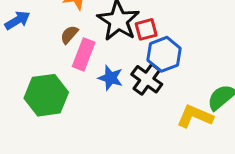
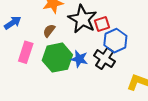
pink rectangle: (84, 54) -> (26, 52), moved
green hexagon: (46, 95) -> (57, 58), moved

